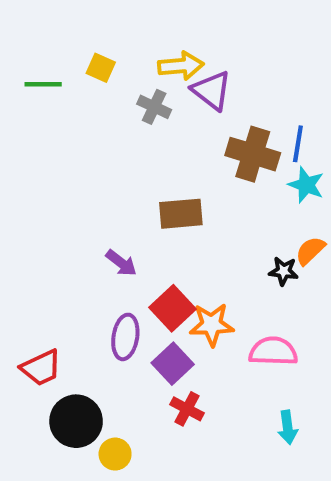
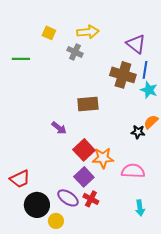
green line: (43, 84) -> (21, 59), moved
purple triangle: (212, 90) -> (136, 44), moved
purple ellipse: (125, 337) -> (68, 198), moved, turned -65

